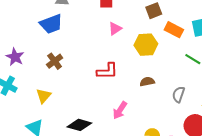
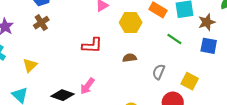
brown cross: (55, 61) -> (41, 23), moved
pink arrow: (120, 110) -> (87, 86), moved

